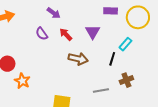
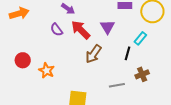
red arrow: (66, 34) -> (81, 30), size x1.5
brown arrow: (78, 59) -> (93, 54), turned 114
orange star: (22, 81) -> (47, 71), moved

